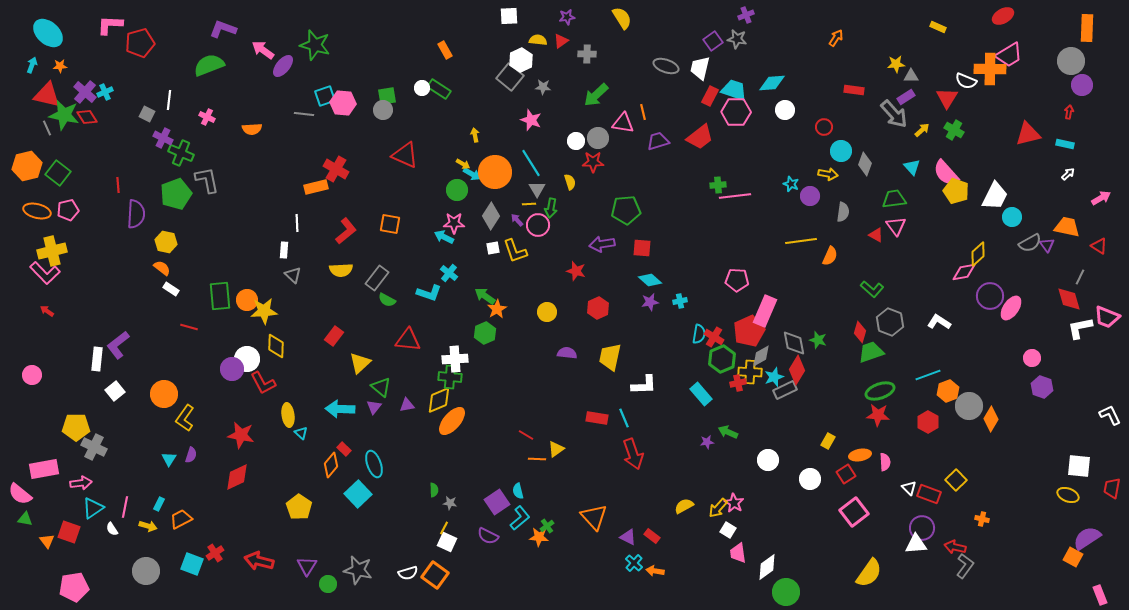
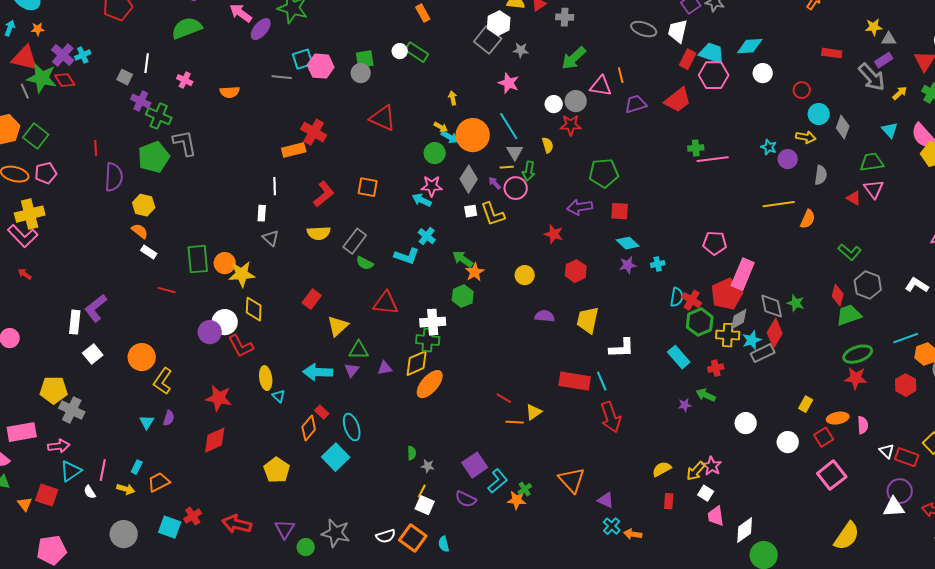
red cross: (738, 383) -> (716, 368), moved
green triangle: (381, 387) -> (359, 350), turned -40
red rectangle: (597, 418) -> (575, 381), size x1.4
cyan semicircle: (518, 491) -> (444, 544), moved
red rectangle: (652, 536) -> (669, 501), moved, turned 56

